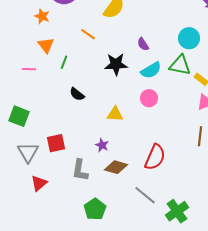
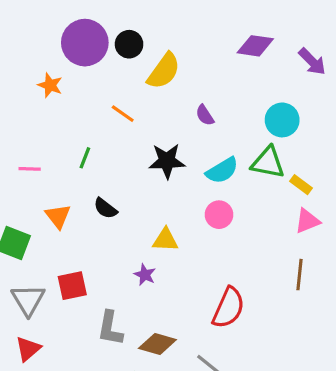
purple semicircle: (143, 44) -> (205, 115), moved
orange triangle: (46, 45) -> (58, 216), moved
purple star: (102, 145) -> (145, 275), moved
brown diamond: (116, 167) -> (157, 344), moved
red triangle: (39, 183) -> (28, 349), moved

